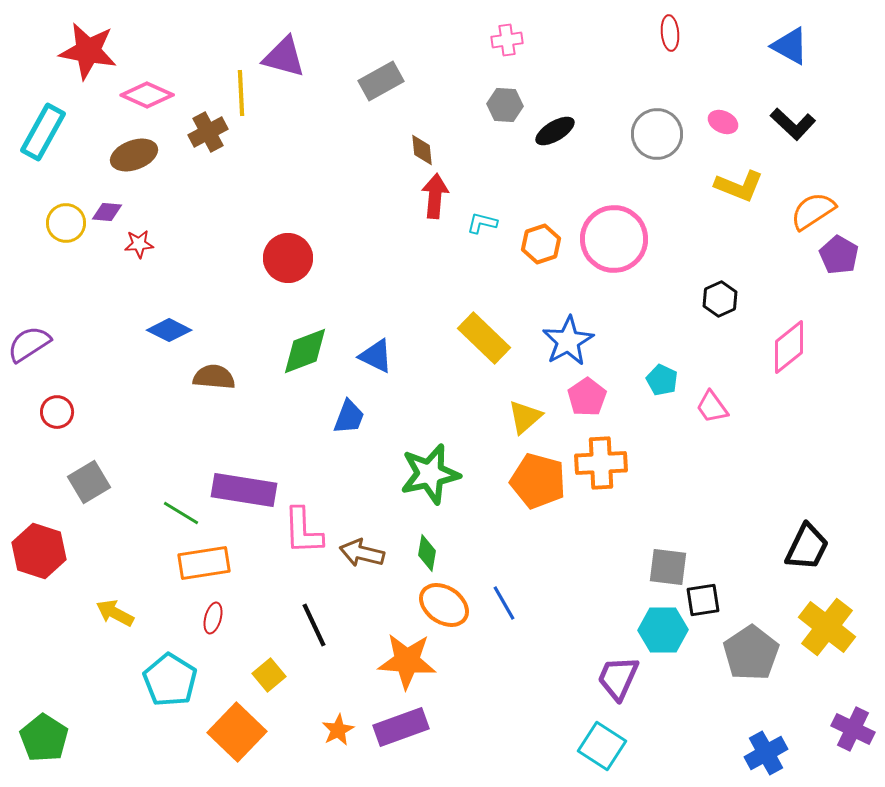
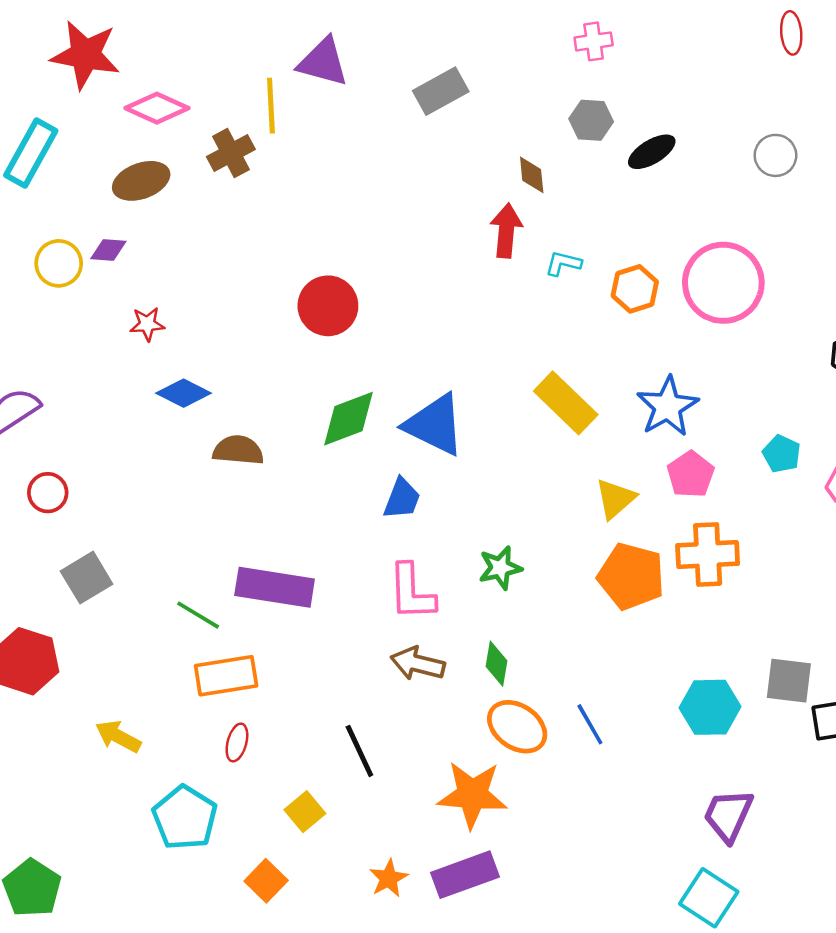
gray circle: (657, 134) -> (775, 155), size x0.7
brown diamond: (422, 150) -> (532, 175), moved
red star: (139, 244) -> (147, 324), moved
blue triangle: (376, 356) -> (435, 425), size x1.5
green star: (430, 474) -> (500, 568), size x0.6
pink L-shape: (303, 531) -> (412, 592), moved
cyan hexagon: (663, 630) -> (710, 707), moved
orange square: (237, 732) -> (266, 881), size x0.6

